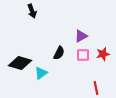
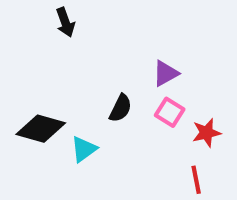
red star: (103, 54) -> (206, 133), moved
pink square: (83, 55) -> (170, 112), turned 32

